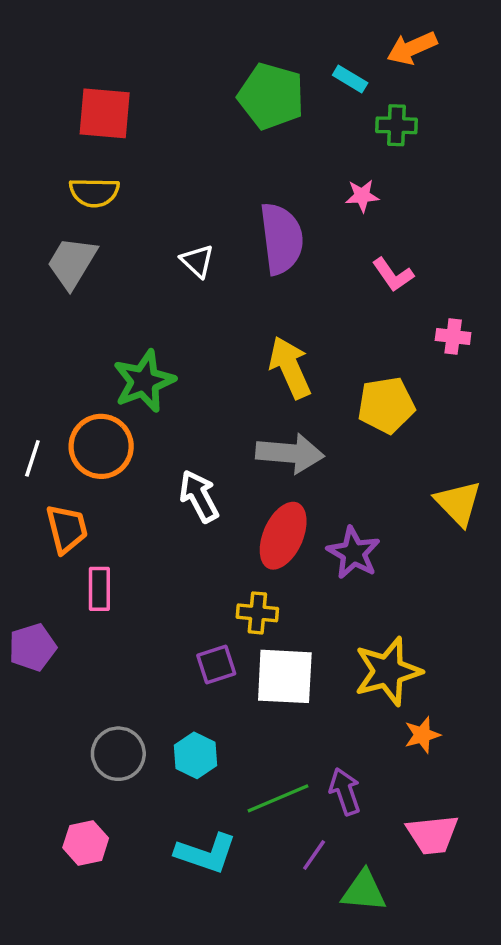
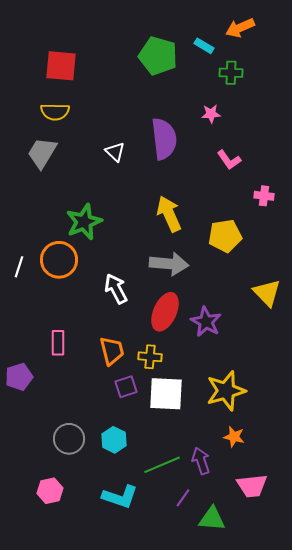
orange trapezoid: (67, 529) -> (112, 351), moved
orange star: (422, 735) -> (234, 437), moved, turned 30

